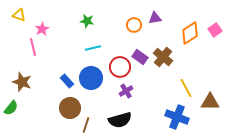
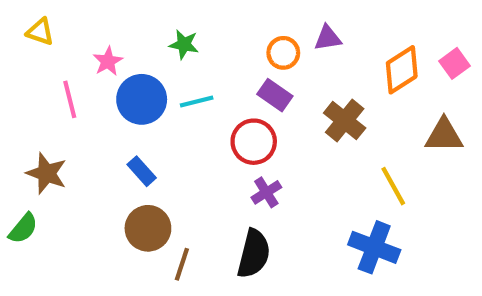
pink star: (42, 29) -> (108, 61), moved
purple rectangle: (140, 57) -> (275, 95), moved
blue circle: (91, 78) -> (142, 99), moved
brown triangle: (210, 102) -> (444, 135), moved
black semicircle: (120, 120) -> (254, 254), turned -60

